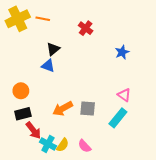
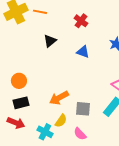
blue triangle: (48, 66) -> (83, 52), moved
gray square: (88, 109) -> (83, 109), moved
red arrow: (33, 130) -> (16, 123), moved, turned -30
yellow semicircle: (63, 145) -> (61, 121), moved

